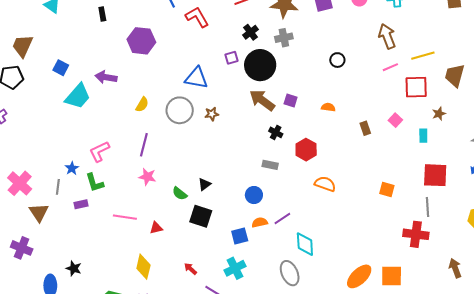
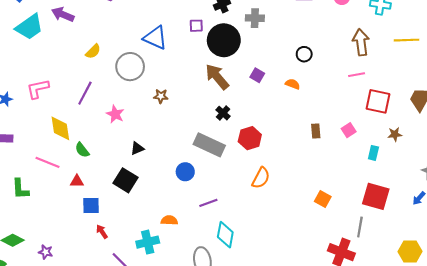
yellow line: (423, 56) -> (406, 40), moved
purple square: (291, 100) -> (257, 75), moved
orange semicircle: (328, 107) -> (293, 84), moved
brown star: (212, 114) -> (161, 96), moved
gray rectangle: (270, 165) -> (209, 145), size x1.8
pink star: (147, 177) -> (115, 114), moved
green L-shape: (95, 183) -> (20, 189), moved
orange semicircle: (325, 184) -> (261, 178), turned 85
green semicircle: (180, 194) -> (82, 150), moved
orange semicircle: (260, 222) -> (169, 220), moved
blue square: (240, 236) -> (91, 205), moved
yellow diamond: (143, 267) -> (60, 128), moved, turned -35

